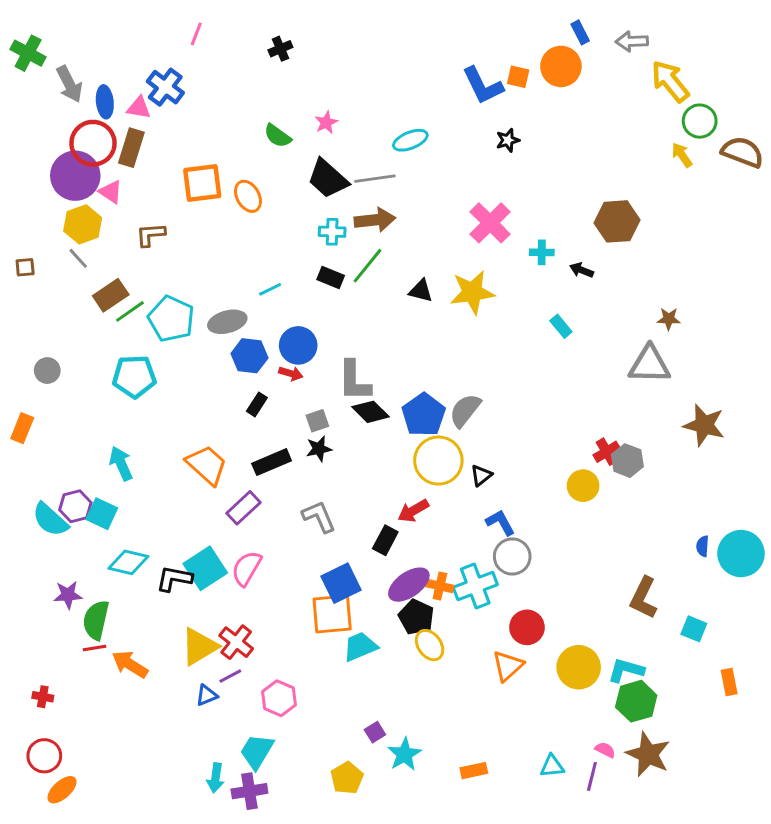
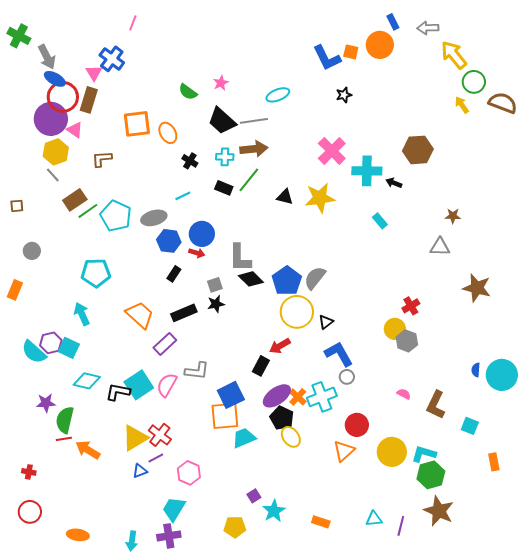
black cross: (280, 49) -> (190, 161), moved, turned -35
blue ellipse: (105, 102) -> (55, 79), moved, turned -55
pink triangle: (139, 108) -> (94, 73), turned 48
cyan cross: (542, 252) -> (367, 171), size x1.8
brown square: (25, 267) -> (17, 206), moved
gray triangle: (649, 365) -> (440, 247), size x0.7
cyan pentagon: (134, 376) -> (96, 273), moved
gray hexagon: (627, 461) -> (407, 341), moved
gray L-shape: (319, 517) -> (197, 371), moved, turned 120
blue L-shape: (500, 523) -> (339, 354), size x1.4
gray circle: (512, 556) -> (347, 377), size x0.6
orange cross: (440, 586) -> (298, 397), turned 30
pink semicircle: (605, 750) -> (404, 394), moved
orange rectangle: (474, 771) -> (321, 522), turned 30
cyan arrow: (216, 778) -> (132, 541), moved
yellow pentagon: (347, 778) -> (235, 527), turned 30
orange ellipse: (62, 790) -> (78, 535), moved, turned 50

